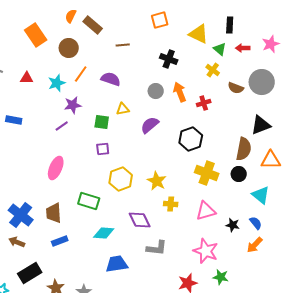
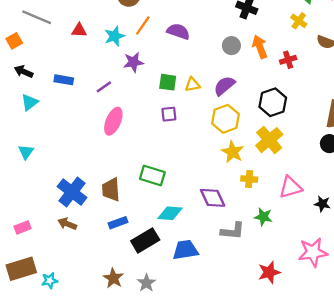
yellow triangle: (123, 109) -> (192, 85), moved
purple line: (62, 126) -> (104, 87), moved
pink ellipse: (56, 168) -> (113, 121), moved
yellow cross: (207, 173) -> (269, 140), moved, turned 30
yellow hexagon: (121, 179) -> (226, 119), moved
pink star: (206, 251) -> (313, 252), moved, turned -30
black rectangle: (30, 273) -> (145, 240), moved
green star: (221, 277) -> (263, 217), moved

